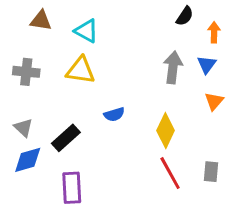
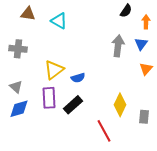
yellow triangle: (81, 70) -> (54, 70), moved, turned -45
yellow diamond: (166, 131) -> (120, 105), moved
black rectangle: (66, 138) -> (73, 105), moved
red line: (170, 173) -> (104, 131), moved
purple rectangle: (72, 188) -> (49, 98), moved

